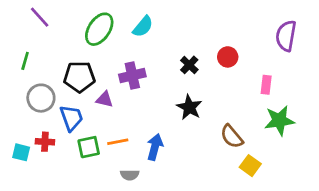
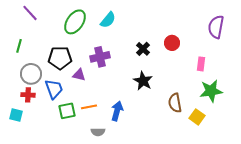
brown semicircle: (232, 136) -> (175, 103), turned 30
red cross: (45, 142) -> (28, 95), moved
yellow square: (250, 166) -> (197, 117), moved

